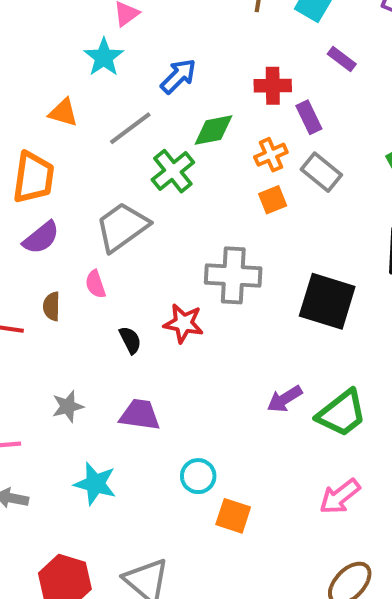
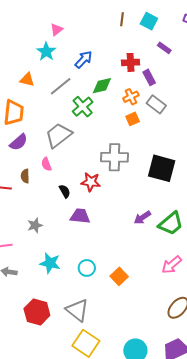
purple trapezoid: (140, 415) -> (80, 216), moved
cyan circle: (198, 476) -> (87, 268), moved
orange square: (233, 516) -> (119, 276), turned 30

